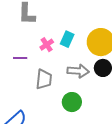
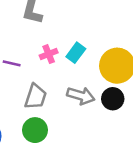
green circle: (72, 102) -> (35, 130), moved

